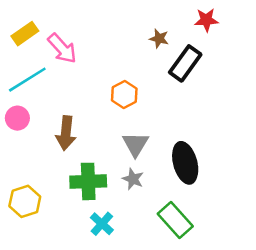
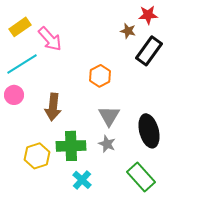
red star: (206, 20) -> (148, 15), moved
yellow hexagon: (25, 201) -> (37, 156), moved

